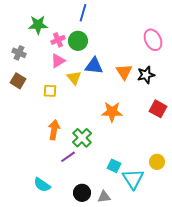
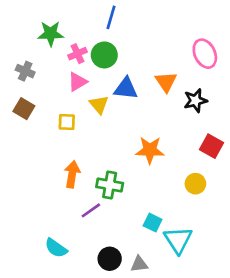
orange triangle: (124, 72) -> (166, 82), moved
green cross: (82, 138) -> (110, 185), turned -36
yellow circle: (157, 162) -> (195, 184), moved

